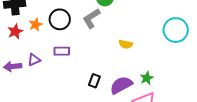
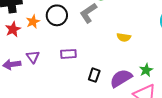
purple rectangle: (62, 51) -> (68, 54), moved
purple triangle: (34, 60) -> (33, 57), turned -40

